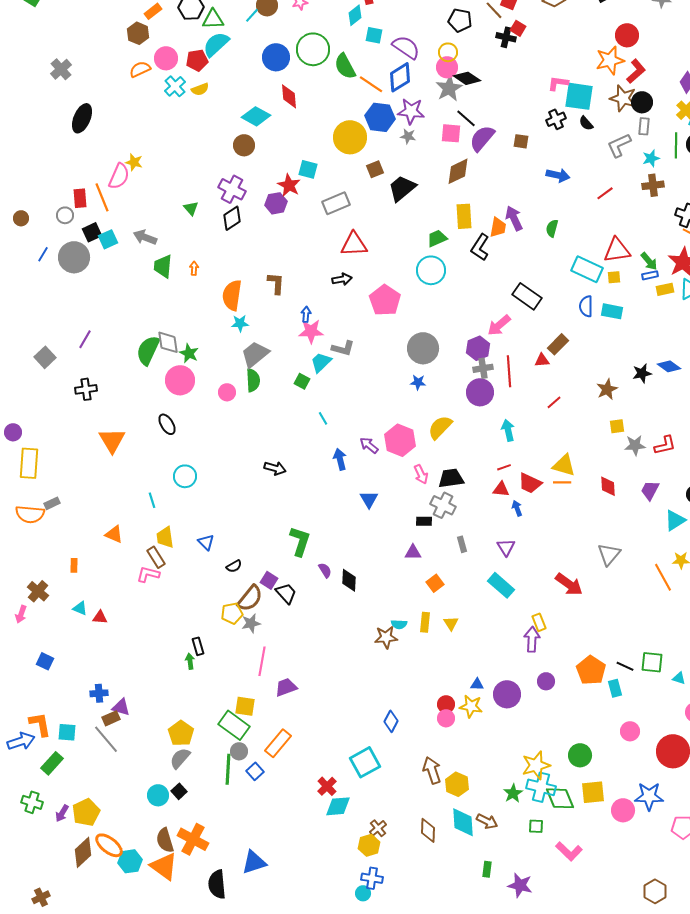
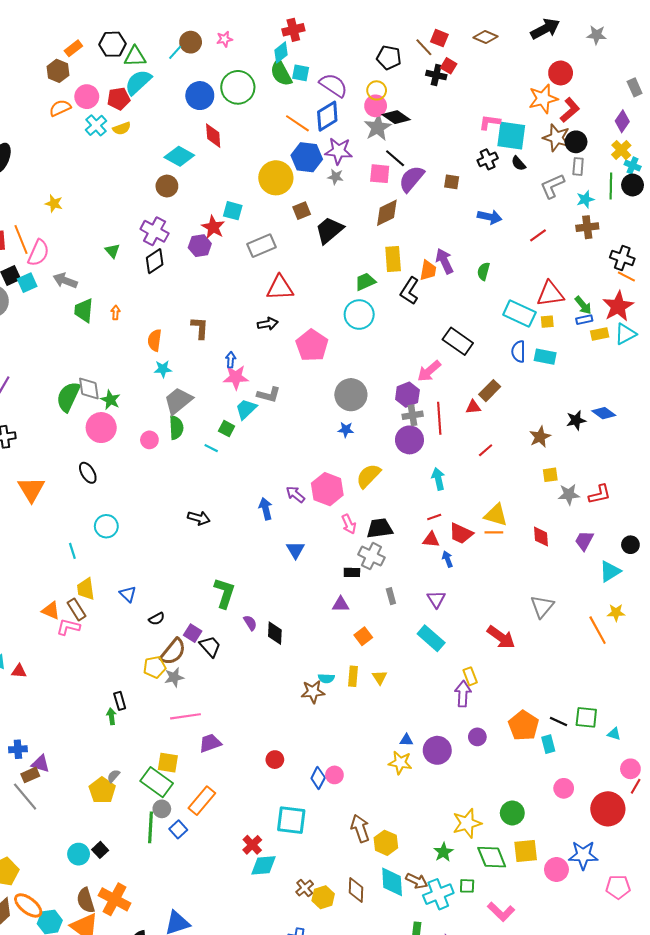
green semicircle: (345, 66) -> (281, 73), moved
pink semicircle: (119, 176) -> (38, 253), moved
orange semicircle: (232, 295) -> (155, 340), size x0.7
cyan line: (323, 418) -> (211, 448), moved, turned -32
orange triangle: (114, 534) -> (51, 611), moved
pink line: (262, 661) -> (185, 716), turned 72
red circle: (446, 704) -> (275, 760), moved
pink circle: (446, 718) -> (334, 775), moved
gray semicircle: (180, 758) -> (113, 776), moved, size x0.6
cyan square: (365, 762) -> (291, 820), turned 36
cyan cross: (541, 787) -> (438, 894), moved, turned -36
yellow hexagon: (369, 845) -> (323, 897), moved

